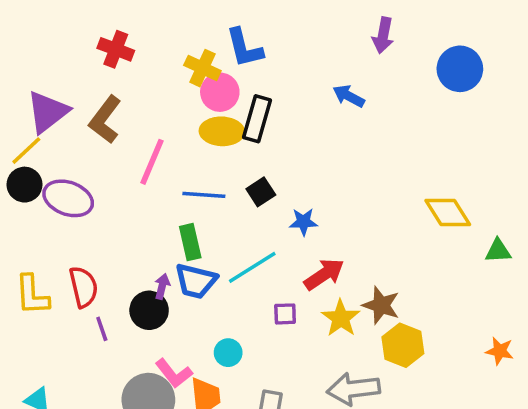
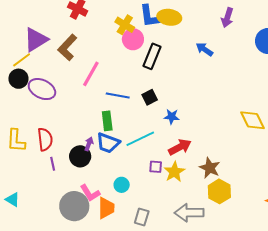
yellow ellipse: (222, 131) -> (169, 17), moved
yellow star: (341, 318) -> (174, 172), moved

